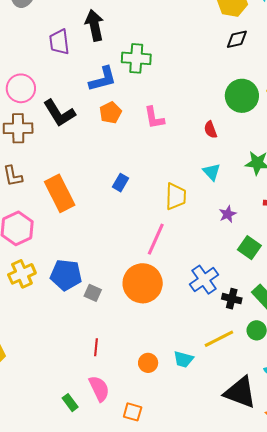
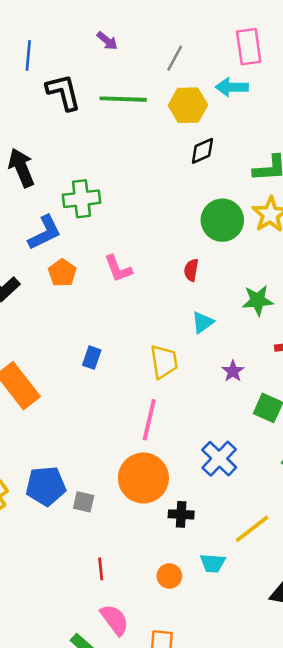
red semicircle: (210, 130) -> (191, 270), turned 42
cyan triangle: (212, 172) -> (203, 322), turned 48
black cross: (232, 299) -> (181, 514), moved

